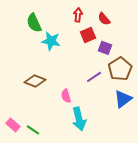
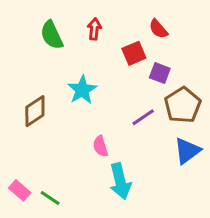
red arrow: (78, 15) -> (94, 29), moved
cyan star: (51, 41) -> (82, 90), moved, turned 30
brown diamond: (35, 81) -> (35, 111), moved, turned -55

